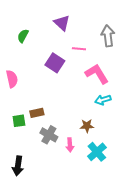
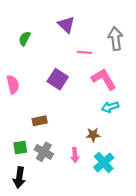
purple square: (55, 63) -> (58, 79), moved
green square: (19, 121) -> (20, 148), moved
gray cross: (49, 135) -> (44, 152), moved

